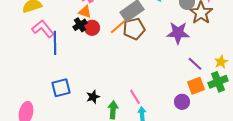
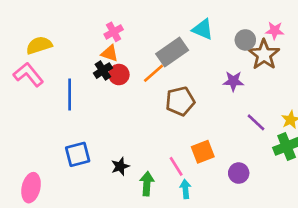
pink L-shape: (43, 29) -> (28, 75), moved
brown pentagon: (134, 29) -> (180, 101), moved
purple star: (178, 33) -> (233, 81), size x0.7
orange square: (196, 86) -> (203, 152), moved

